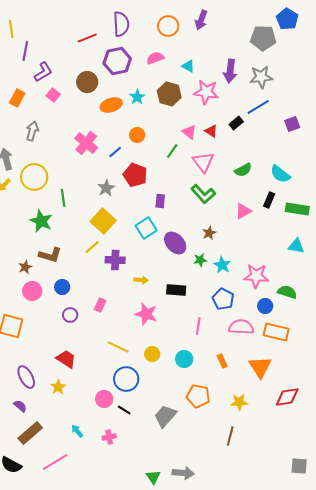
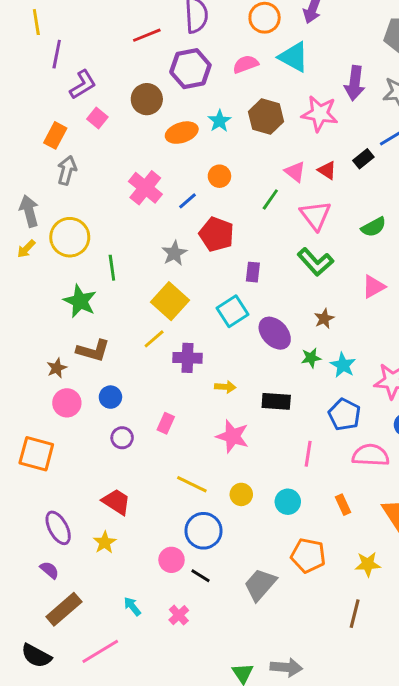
cyan triangle: (188, 66) -> (294, 57), moved, size x1.6
orange rectangle: (17, 98) -> (55, 135), moved
pink cross: (109, 437) -> (179, 615), turned -32

